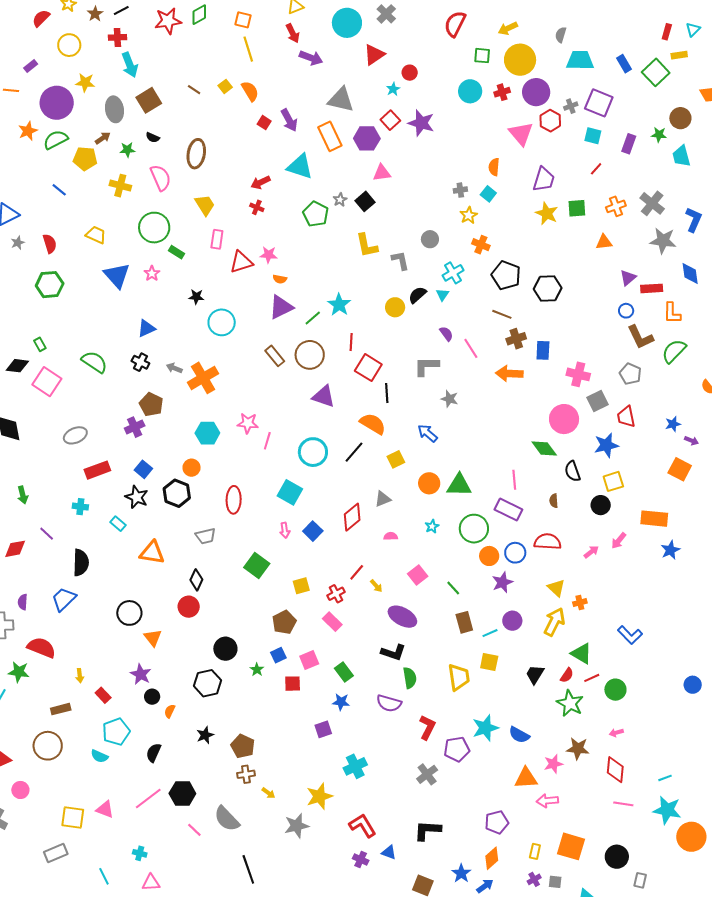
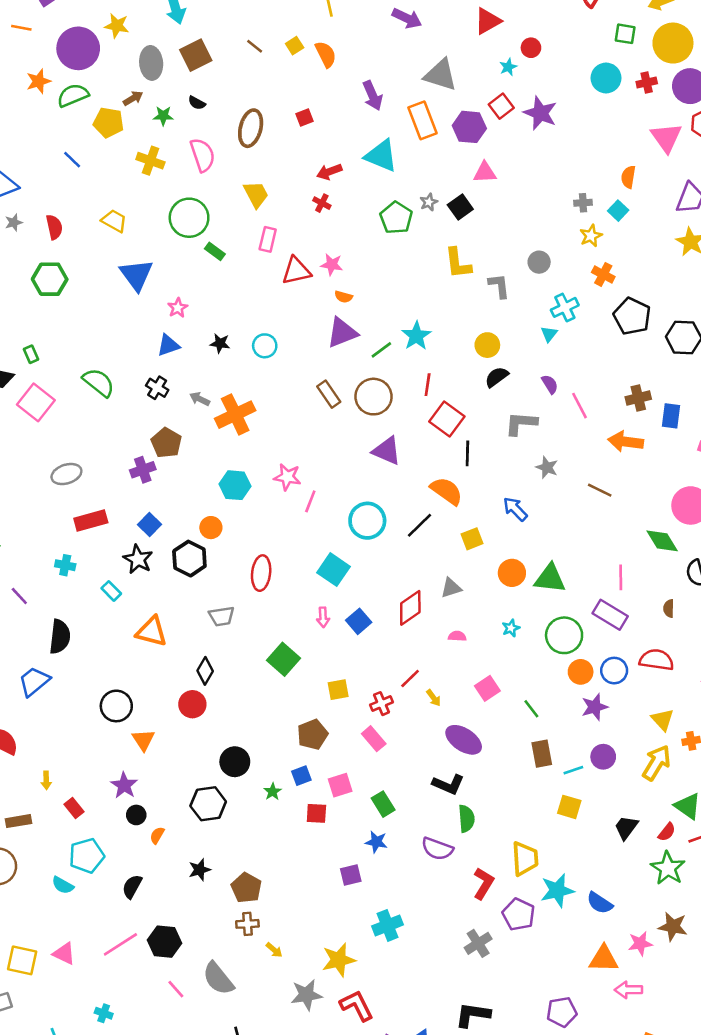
red square: (264, 123) -> (304, 117), moved, turned 32
pink star: (152, 273) -> (178, 308), moved
black semicircle: (417, 295) -> (497, 377), moved
black star: (196, 297) -> (220, 343), moved
brown line: (502, 314) -> (600, 490), moved
cyan circle: (222, 322) -> (265, 346), size x0.7
yellow trapezoid: (459, 677) -> (525, 859), moved
purple pentagon: (457, 749) -> (519, 914), turned 30
red L-shape: (363, 826) -> (357, 1006), moved

